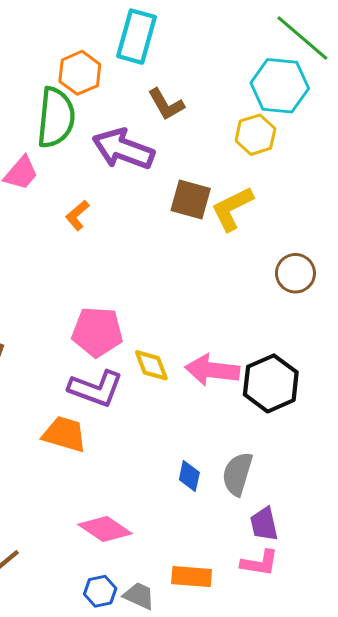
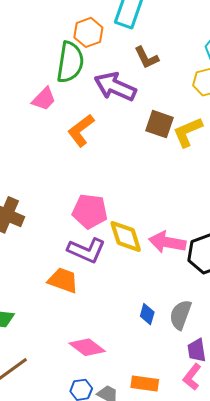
orange L-shape: (77, 215) -> (81, 130), size x1.6
yellow diamond: (151, 365) -> (126, 236), size x1.4
pink L-shape: (260, 563) -> (192, 377), turned 116

